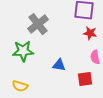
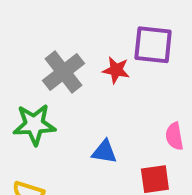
red star: (90, 33) -> (116, 70), moved

